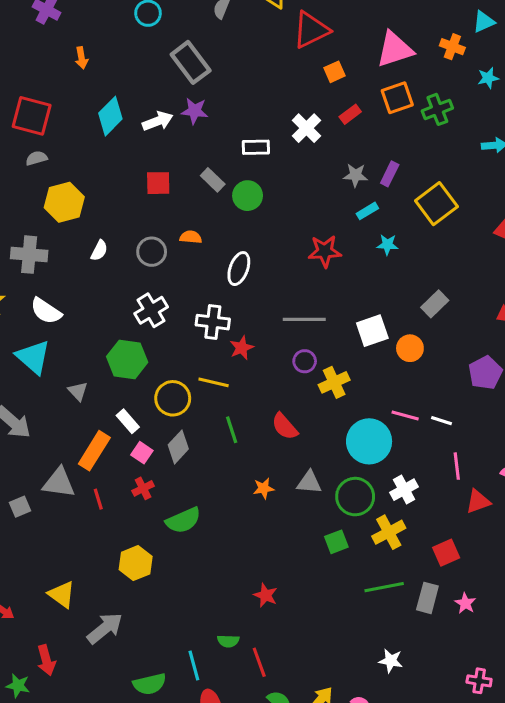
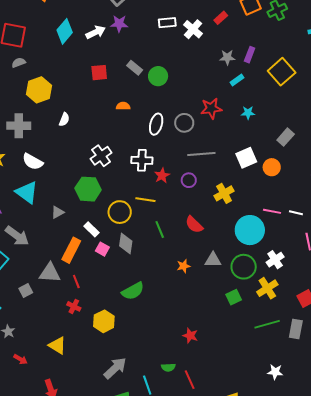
white rectangle: (256, 147) -> (167, 23), moved
cyan star: (387, 245) -> (248, 113), moved
gray circle: (152, 252) -> (184, 123), moved
purple circle: (305, 361) -> (189, 180), moved
gray triangle: (78, 391) -> (58, 212), turned 48
gray diamond: (178, 447) -> (126, 243), turned -30
red cross: (143, 488) -> (74, 306), moved, turned -32
gray arrow: (105, 628) -> (115, 368), moved

